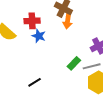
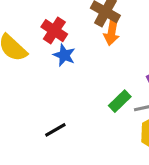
red cross: (32, 21) -> (54, 31), turned 35

